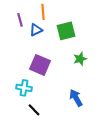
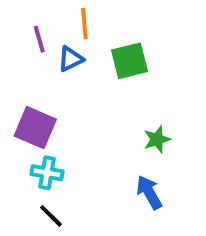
green star: (80, 59) -> (157, 139), moved
purple square: (40, 65) -> (35, 128), moved
black line: (34, 110) -> (51, 216), moved

